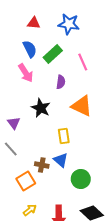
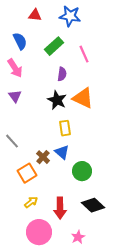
blue semicircle: (30, 49) -> (20, 41), moved
pink arrow: (26, 73) -> (15, 68), moved
black star: (41, 108) -> (57, 100), moved
purple triangle: (14, 123) -> (15, 96), moved
brown cross: (42, 165) -> (43, 157), turned 32

